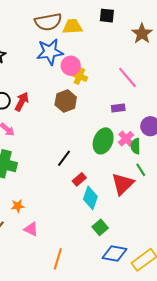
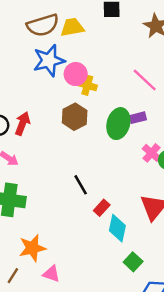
green ellipse: (103, 141) -> (118, 124), moved
black line: (64, 158) -> (81, 185), turned -60
orange star: (18, 206) -> (32, 248), size x1.6

